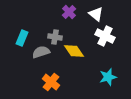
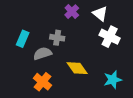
yellow diamond: (74, 51) -> (77, 68), moved
orange cross: (51, 82) -> (42, 82), moved

